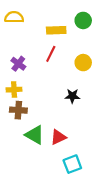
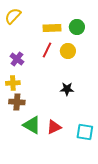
yellow semicircle: (14, 17) -> (13, 16), turned -48
green circle: (83, 20) -> (77, 27), moved
yellow circle: (83, 63) -> (68, 51), moved
cyan square: (72, 164) -> (85, 132), moved, turned 30

